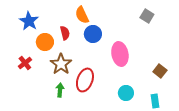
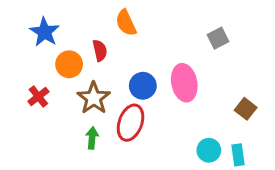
gray square: (147, 16) -> (218, 38), moved, turned 32
blue circle: (93, 34) -> (143, 86), moved
cyan circle: (126, 93) -> (209, 150), moved

